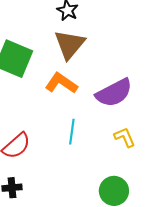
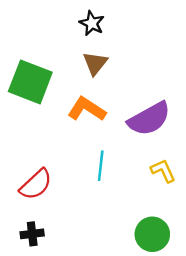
brown triangle: (70, 44) -> (95, 63), size x0.7

